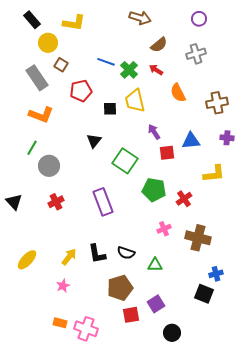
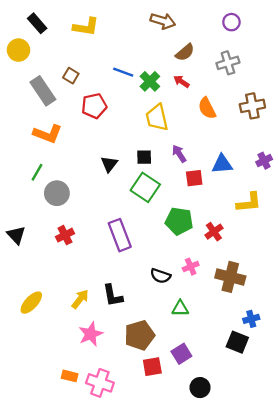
yellow circle: (48, 43) -> (18, 50), moved
brown cross: (217, 103) -> (252, 106), moved
black square: (110, 109) -> (144, 157), moved
purple cross: (227, 138) -> (264, 161), turned -32
black semicircle: (126, 253) -> (160, 276), moved
pink star: (63, 286) -> (91, 334), moved, size x1.5

